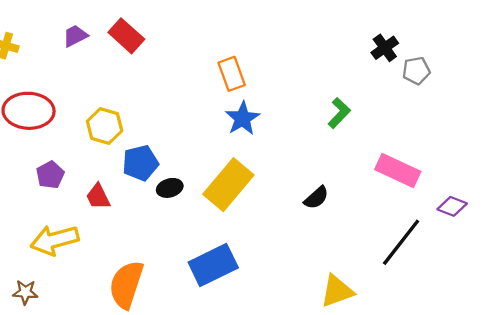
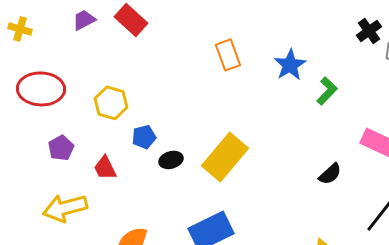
blue star: (242, 118) -> (290, 65), moved
blue pentagon: (140, 163) -> (144, 137), size x0.7
black semicircle: (316, 198) -> (330, 174), moved

